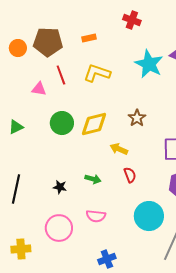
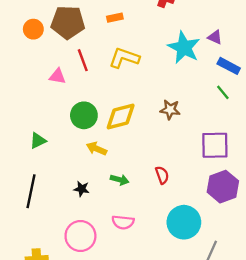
brown star: (137, 118) -> (170, 110), turned -30
green triangle: (16, 127) -> (38, 141), moved
yellow arrow: (119, 149) -> (97, 149), moved

